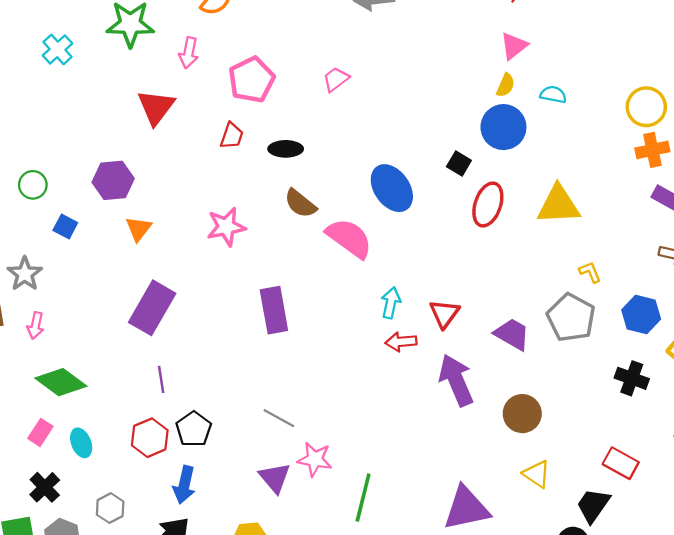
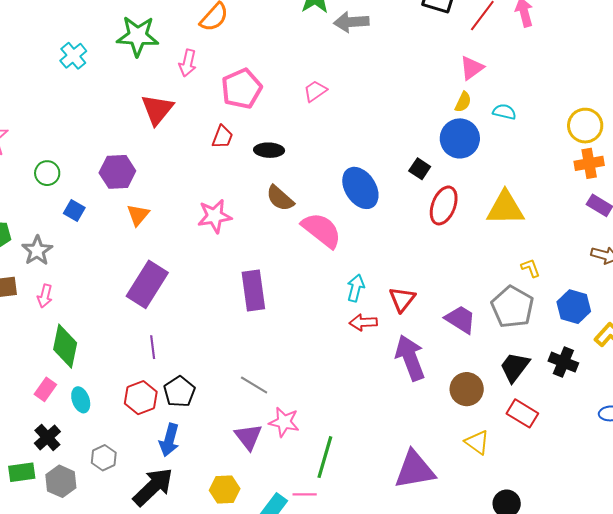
green diamond: (61, 382) -> (65, 346), turned 63
red rectangle: (621, 463) -> (522, 413), moved
black trapezoid: (593, 505) -> (515, 367), moved

